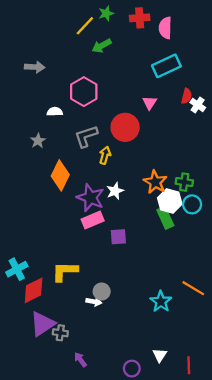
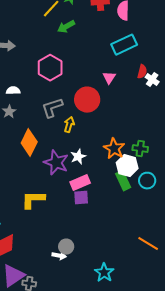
white semicircle: (55, 112) -> (13, 91), moved
cyan circle: (192, 204) -> (147, 181), moved
pink rectangle: (93, 220) -> (80, 183), moved
yellow L-shape: (65, 271) -> (33, 200), moved
cyan star: (161, 302) -> (104, 273), moved

